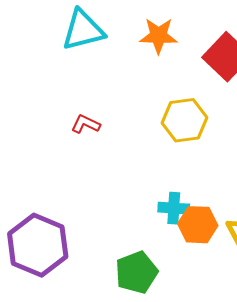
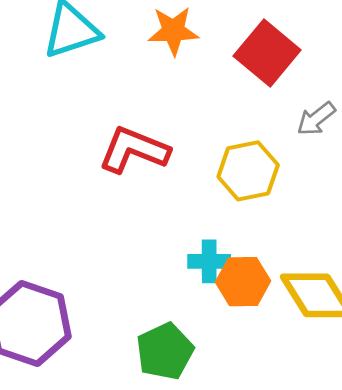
yellow hexagon: (185, 120) -> (248, 171), moved
red L-shape: (86, 124) -> (134, 150), moved, size x1.8

